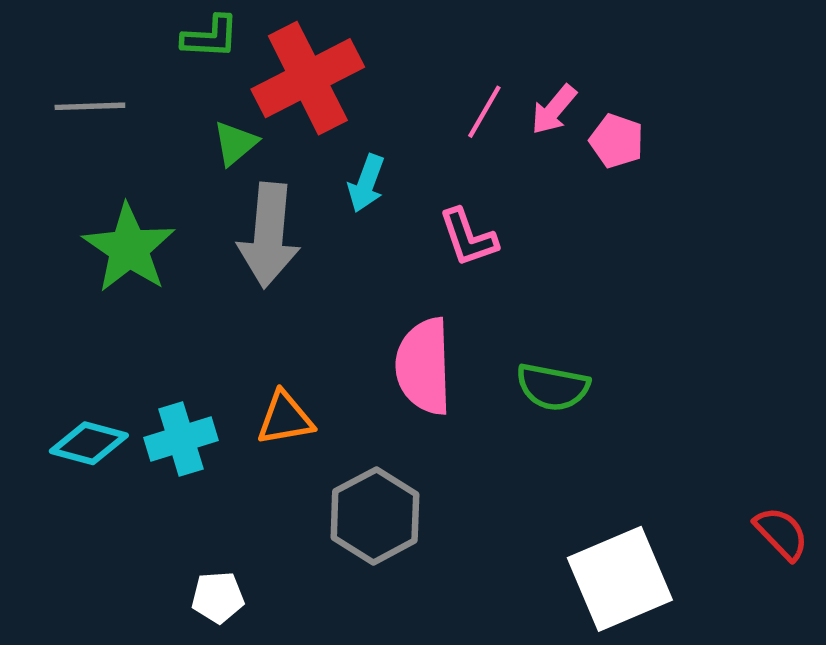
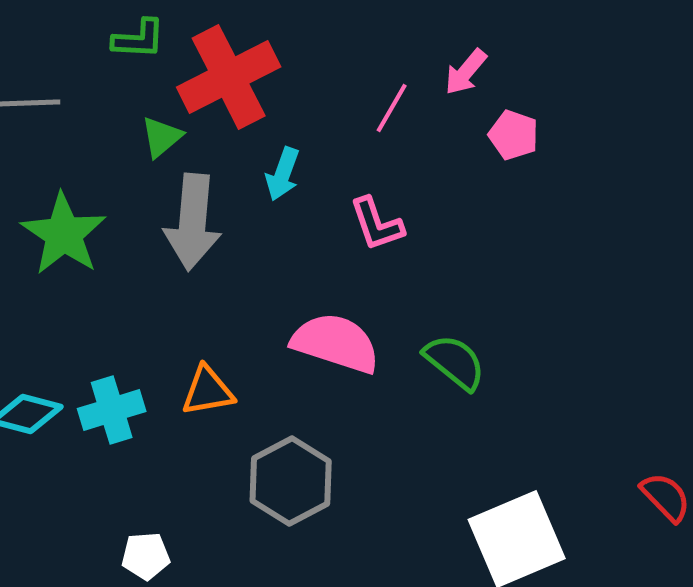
pink arrow: (554, 110) -> (466, 72), moved
pink semicircle: (424, 366) -> (336, 343), turned 110
green semicircle: (553, 387) -> (455, 362), turned -152

